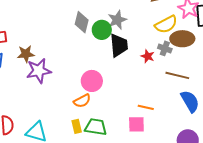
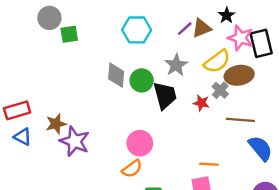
gray star: (117, 20) -> (176, 65), moved
gray cross: (165, 48) -> (220, 90), turned 32
purple star: (39, 71) -> (75, 141), turned -30

